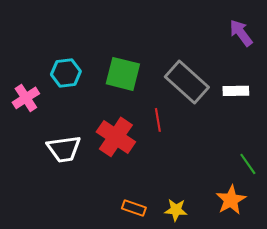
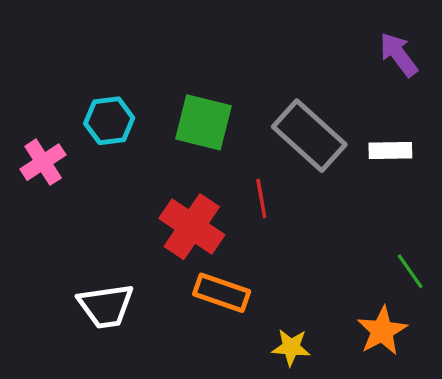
white trapezoid: (64, 149) -> (106, 306), moved
orange rectangle: (134, 208) -> (222, 293), moved, size x1.4

